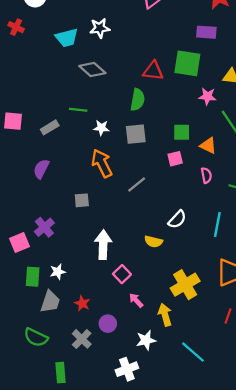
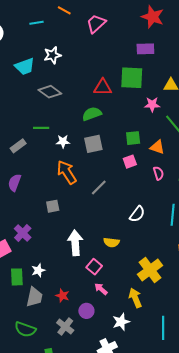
green semicircle: (138, 100) -> (92, 114), turned -114
yellow semicircle: (154, 242) -> (111, 242), moved
pink arrow: (136, 300) -> (101, 289), moved
cyan line: (193, 352) -> (163, 328), turned 55

